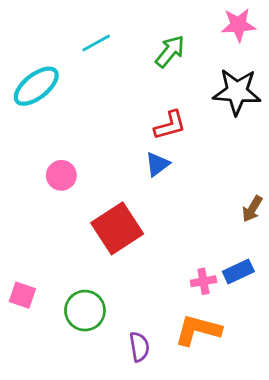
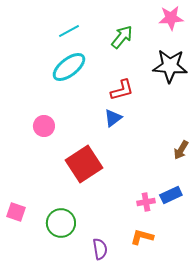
cyan ellipse: (36, 86) -> (69, 67), moved
orange L-shape: (198, 330) -> (142, 237), size x0.7

